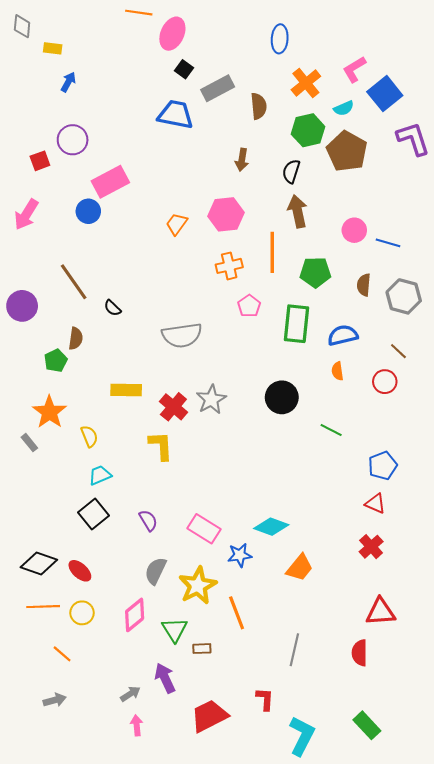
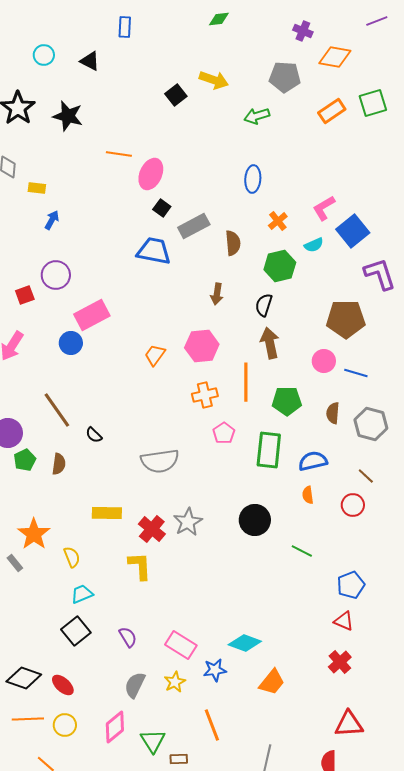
orange cross: (306, 83) -> (278, 221), size x0.7
brown pentagon: (347, 151) -> (346, 319), moved, turned -30
green pentagon: (56, 361) -> (25, 460), moved
yellow star: (198, 586) -> (175, 682), moved, size x0.6

